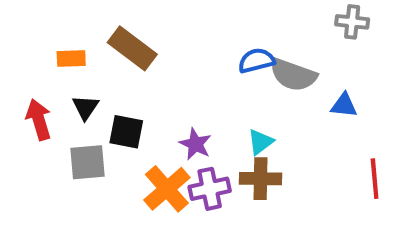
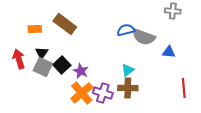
black square: (126, 132) -> (62, 65), turned 36
purple star: (195, 144) -> (81, 71), moved
gray square: (88, 162) -> (43, 67), moved, turned 30
purple cross: (210, 189) -> (103, 93), turned 30

